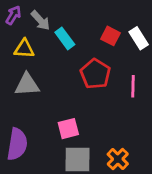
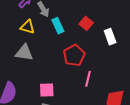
red square: (110, 36) -> (86, 23), moved
pink line: (133, 86) -> (88, 79), moved

